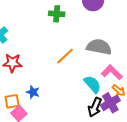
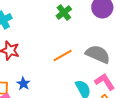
green cross: (57, 14) -> (64, 12), turned 35

